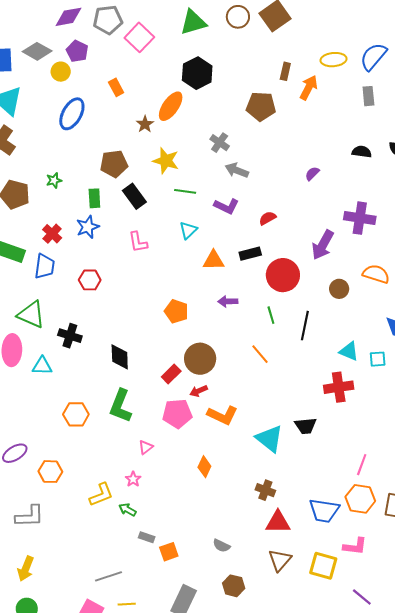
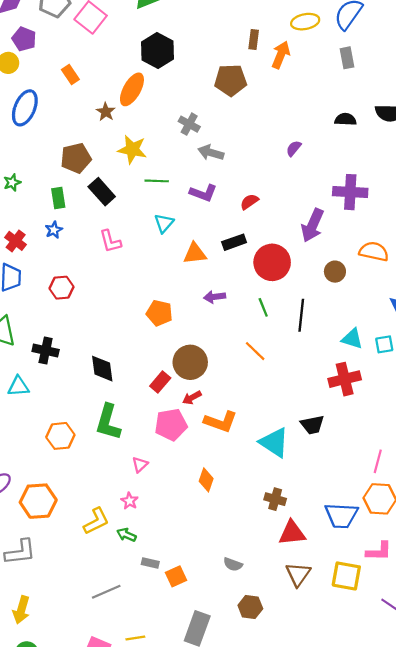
blue star: (88, 227) -> (54, 230), size x0.7
orange hexagon: (50, 472) -> (38, 501), size x1.4
gray line: (109, 576) -> (106, 592), moved

